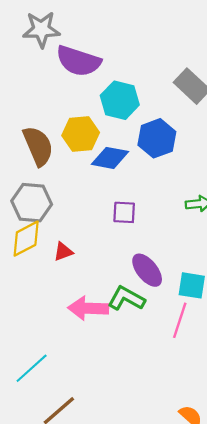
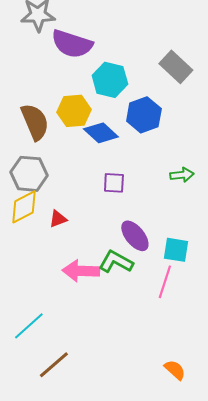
blue diamond: (110, 158) -> (101, 133), turned 32

